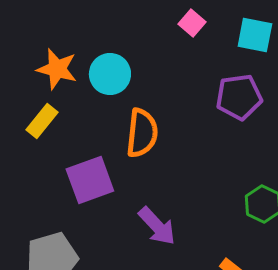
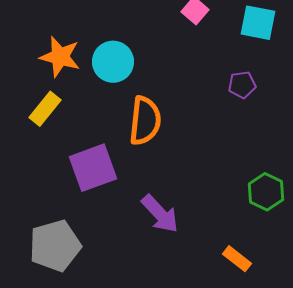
purple pentagon: (239, 97) -> (242, 85), size x0.6

